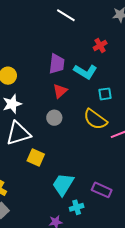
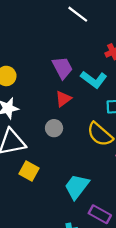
purple trapezoid: (57, 64) -> (62, 68), turned -40
cyan trapezoid: (63, 184) -> (77, 187), moved

